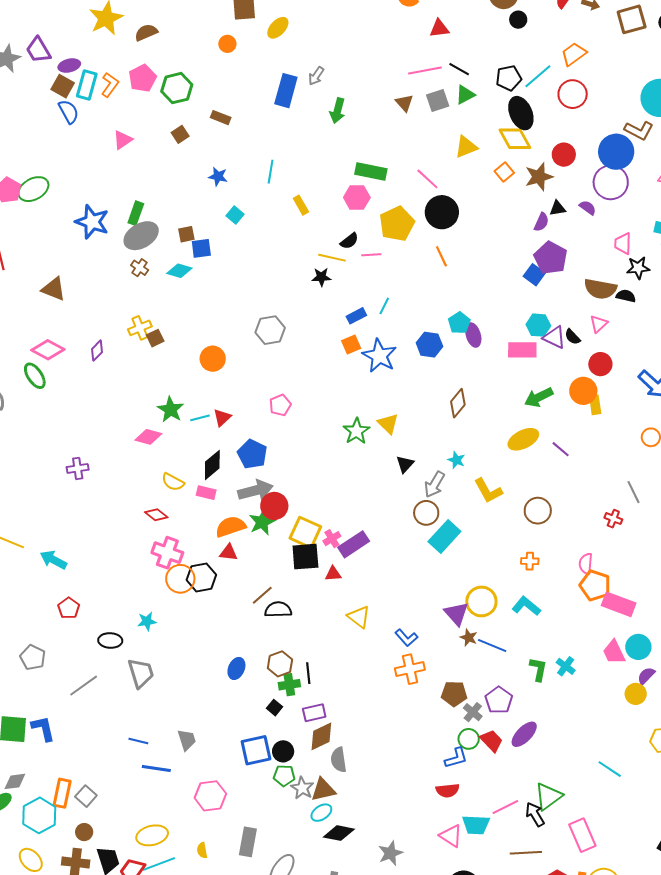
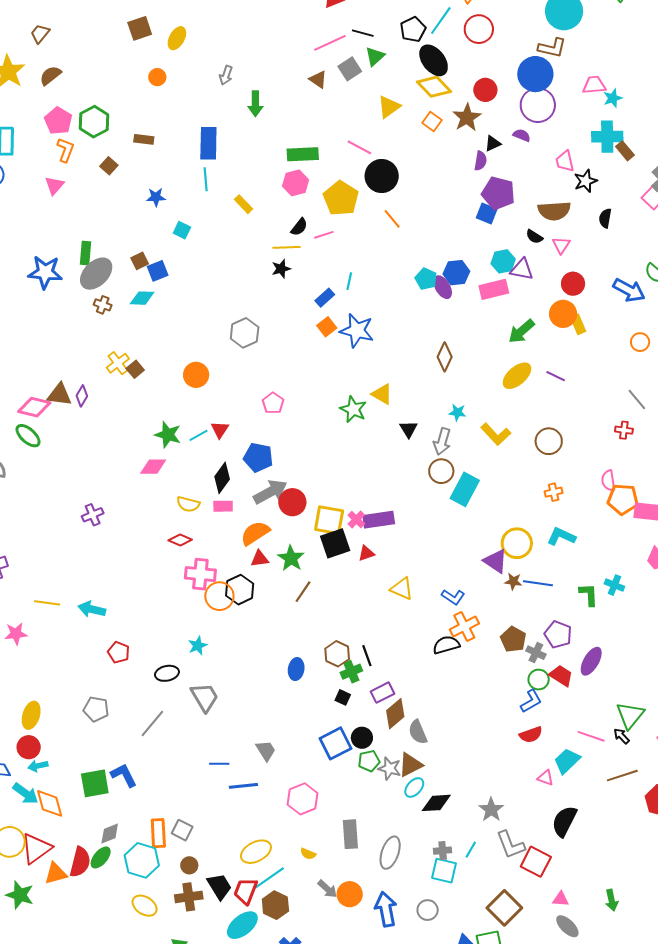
orange circle: (227, 44) -> (157, 77), moved
orange L-shape: (110, 85) -> (65, 150), moved
blue rectangle: (286, 91) -> (208, 143), moved
brown triangle: (54, 289) -> (59, 395), moved
black semicircle: (626, 296) -> (605, 218), moved, turned -78
black semicircle: (572, 337) -> (534, 237), moved
blue hexagon: (429, 345) -> (456, 273), moved
green star: (262, 522) -> (291, 558), moved
purple rectangle: (354, 544) -> (379, 520), turned 40
black semicircle: (278, 610) -> (446, 645), moved
brown pentagon: (454, 694) -> (513, 639), turned -30
pink line: (505, 807) -> (591, 736), turned 60
black arrow: (535, 814) -> (622, 736), size x0.7
cyan trapezoid: (476, 825) -> (567, 761), turned 148
pink triangle: (451, 836) -> (546, 778), size x0.7
yellow semicircle: (202, 850) -> (308, 854), turned -42

